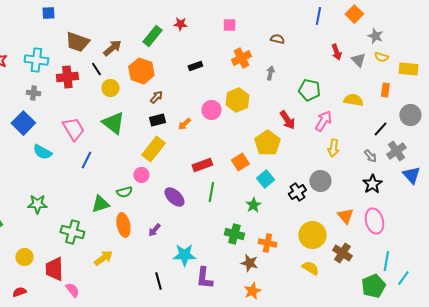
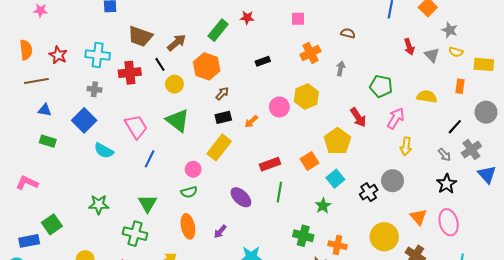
pink circle: (141, 175) -> (193, 169), moved
green triangle: (100, 204) -> (147, 204), moved, turned -42

